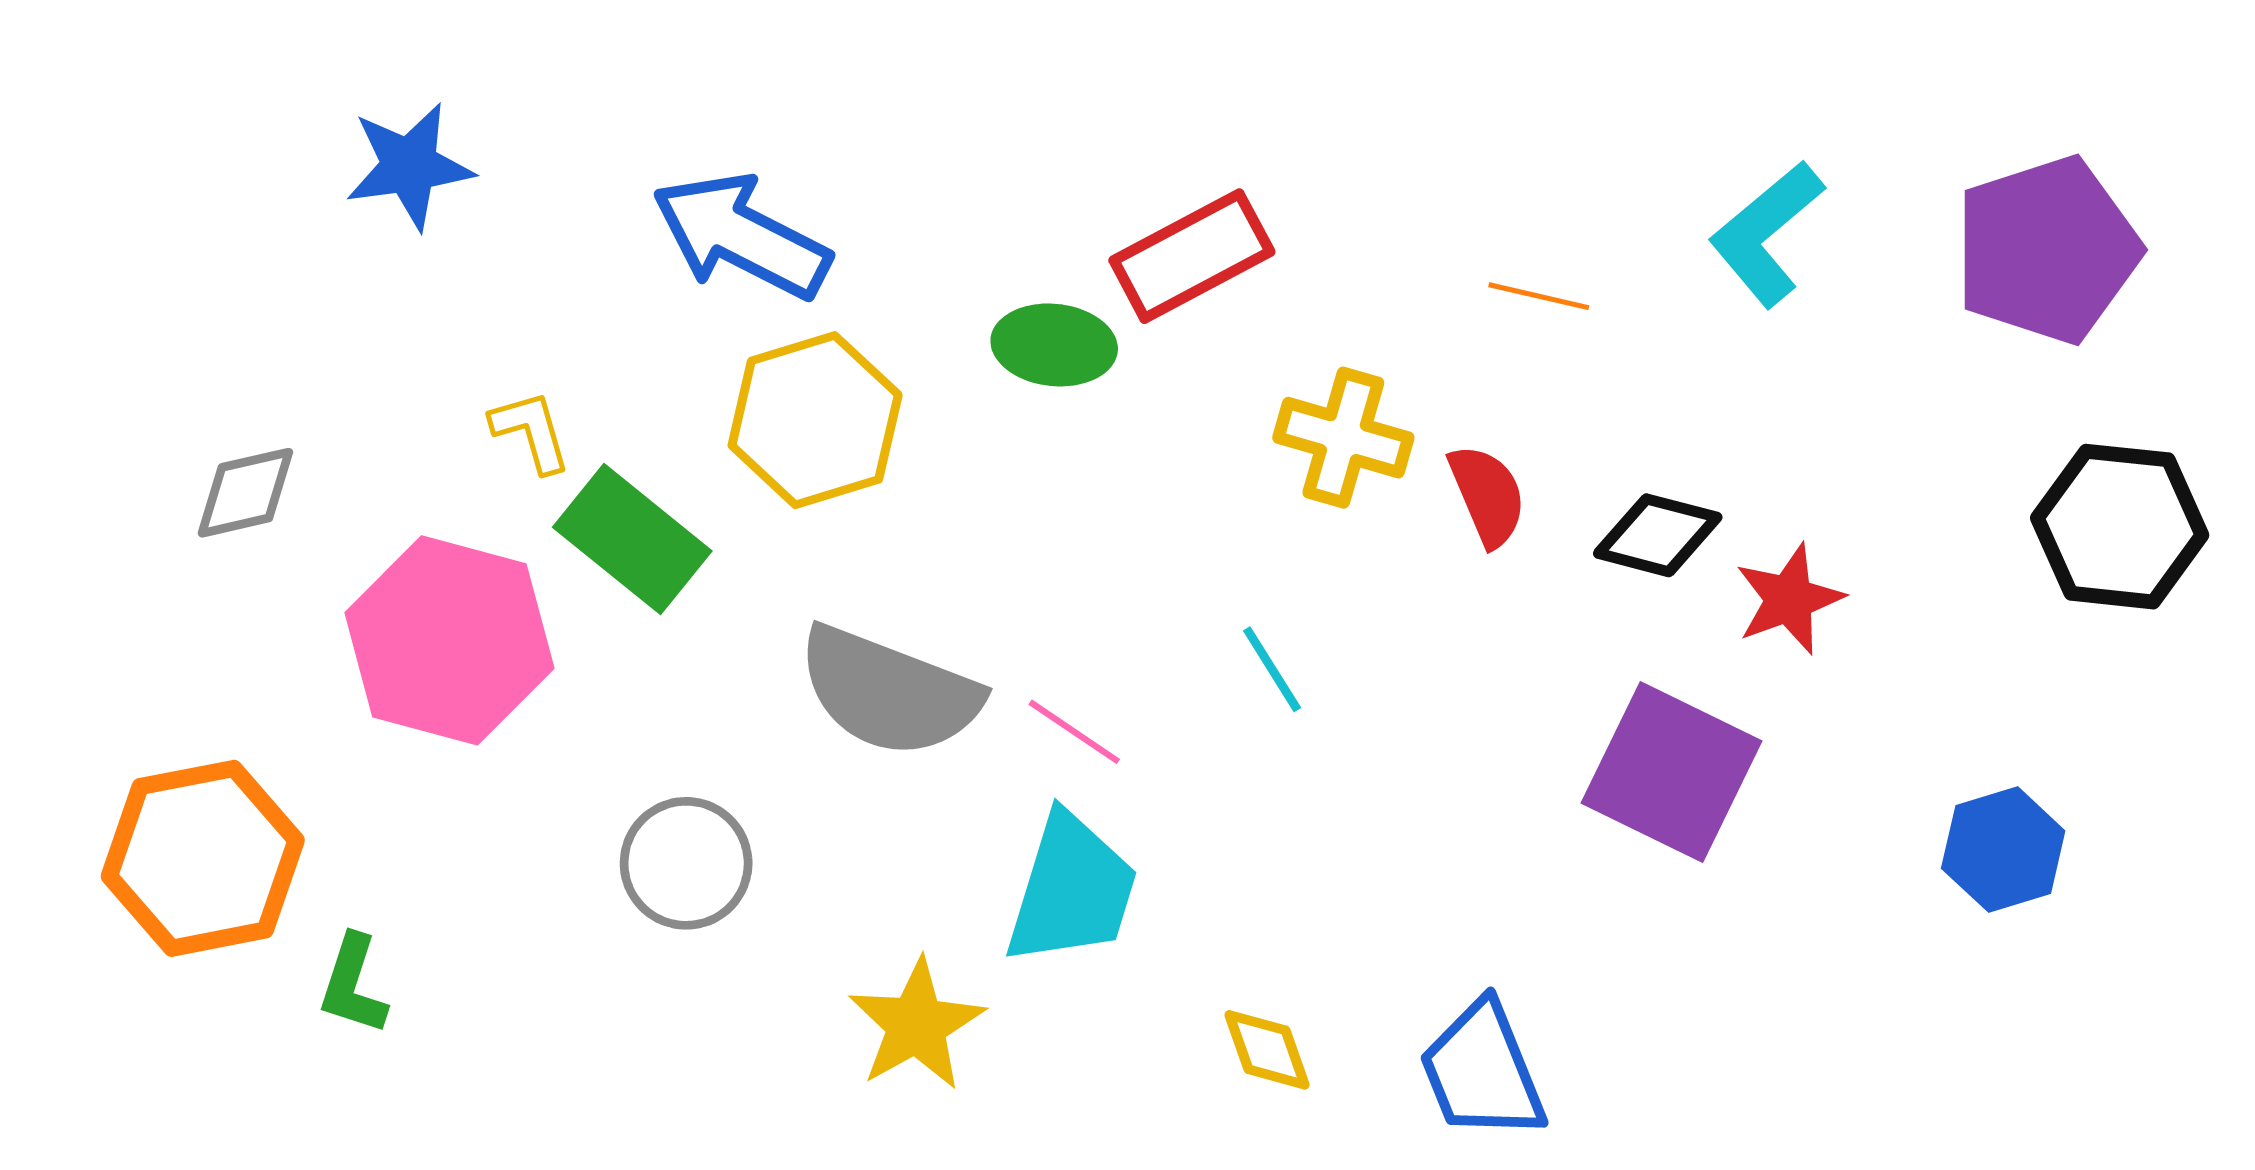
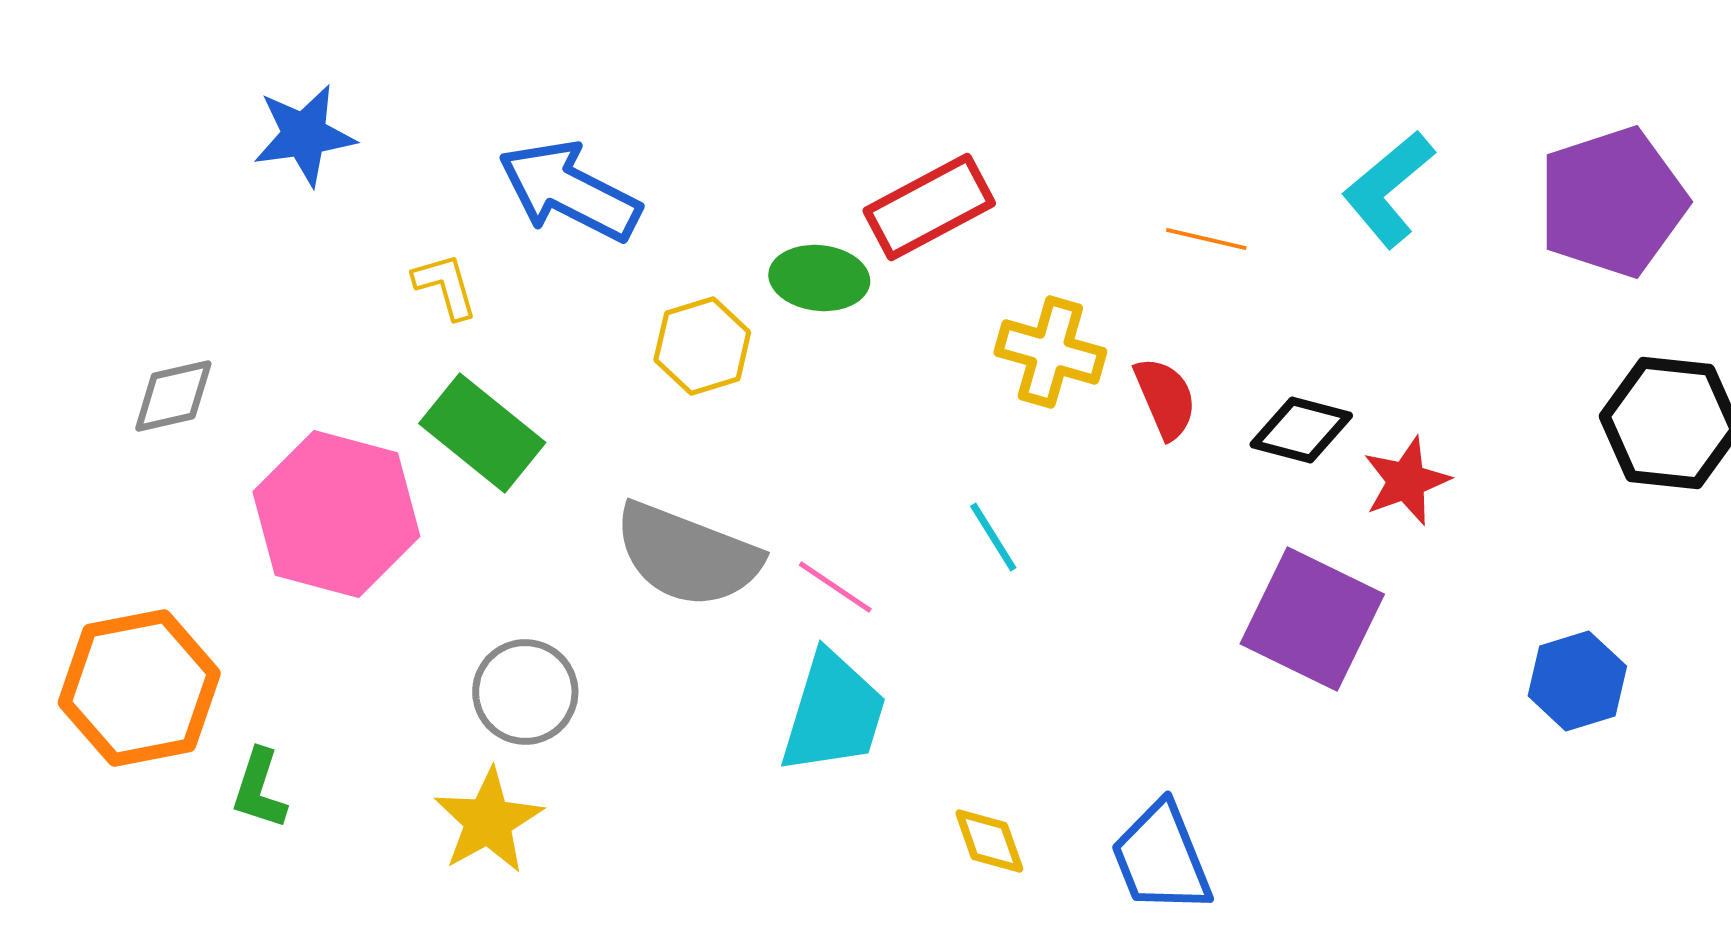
yellow hexagon: (815, 420) -> (702, 346), moved, size x0.7
yellow L-shape: (531, 431) -> (445, 286), moved
yellow star: (916, 1025) -> (488, 821), moved

